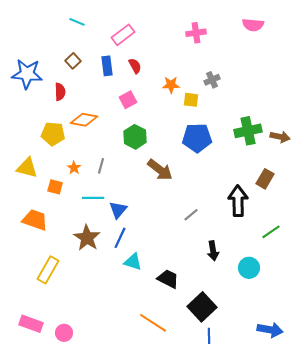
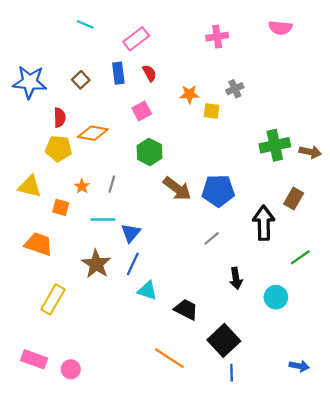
brown square: (73, 61) -> (81, 80), moved
red semicircle: (60, 92) -> (60, 118), moved
blue pentagon: (197, 138) -> (218, 191), moved
blue arrow: (270, 330) -> (299, 366), size x0.7

